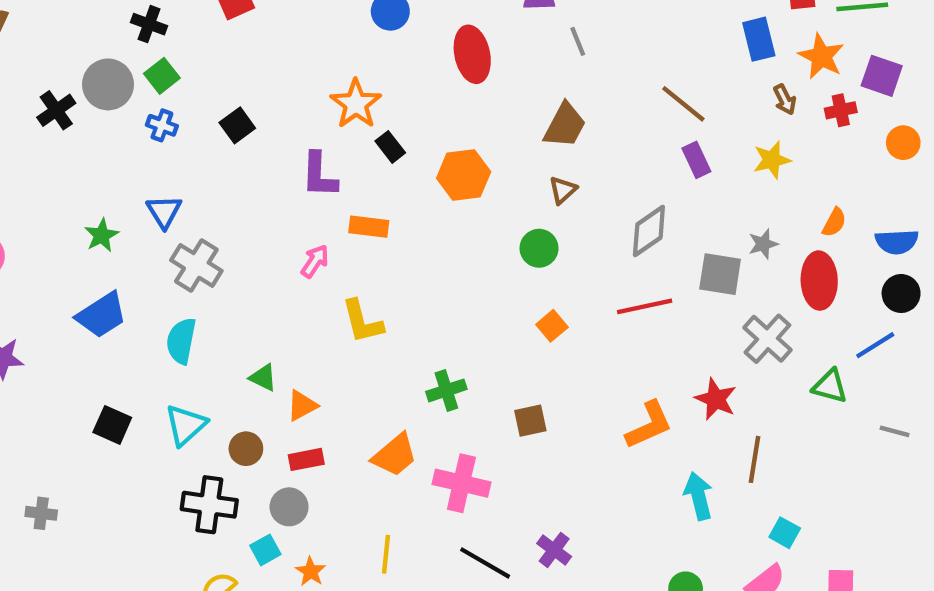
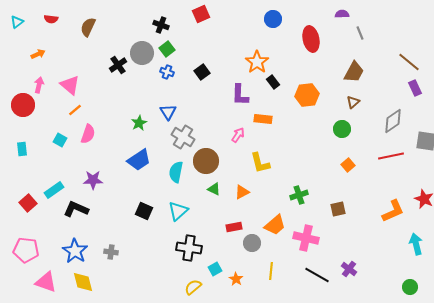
orange triangle: (302, 406) -> (242, 192), moved
brown circle: (246, 449) -> (206, 161), moved, size x1.6
gray circle: (289, 507) -> (252, 243), moved

